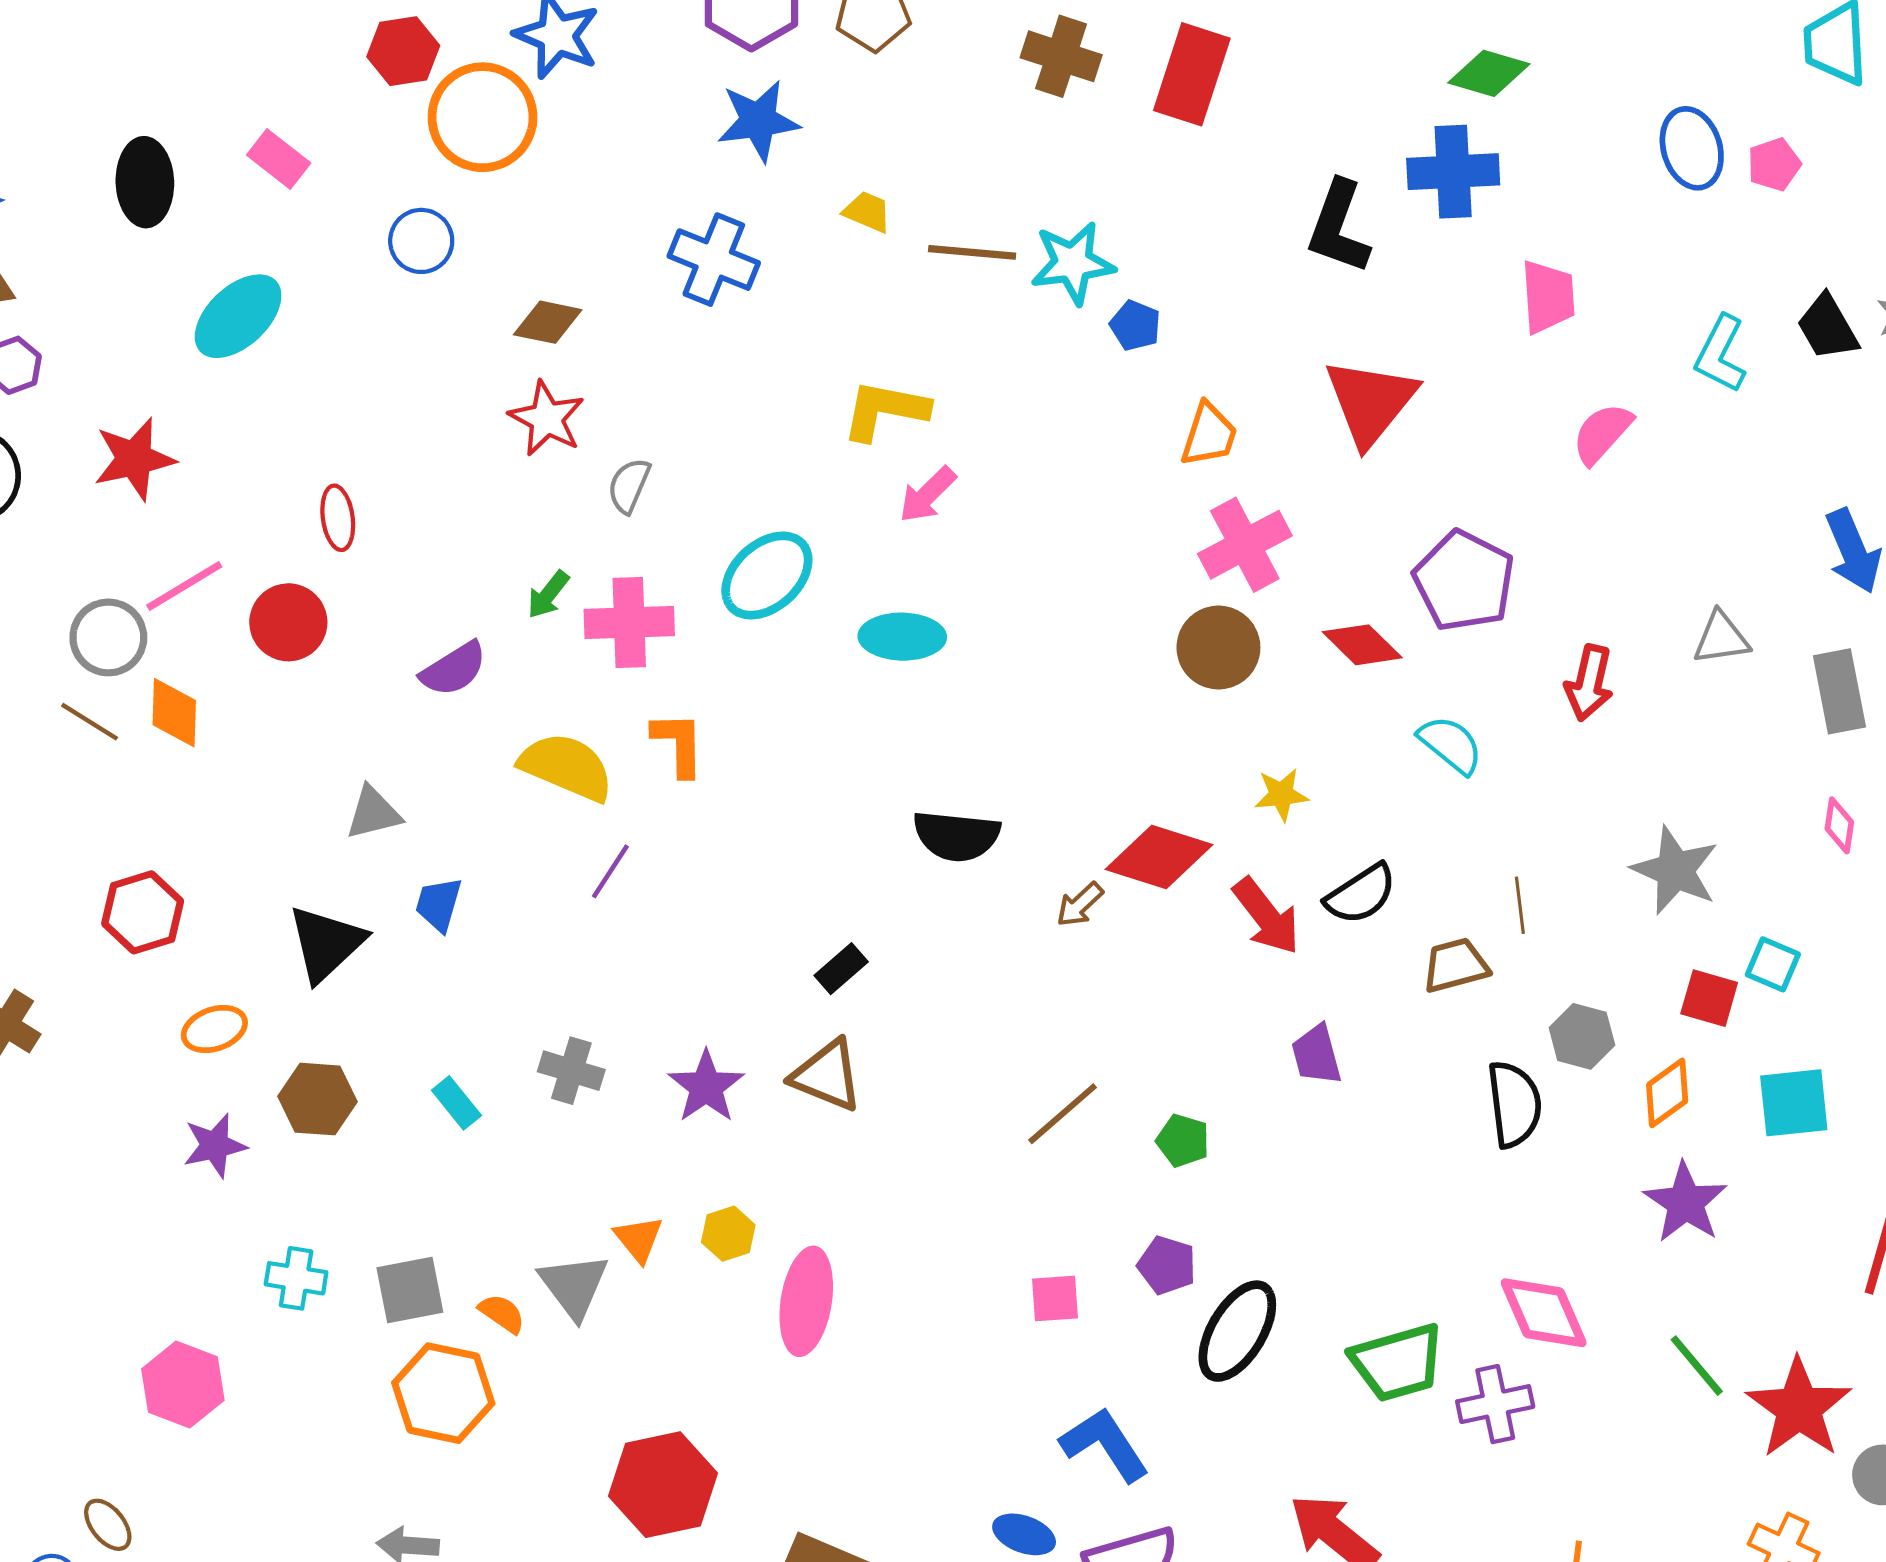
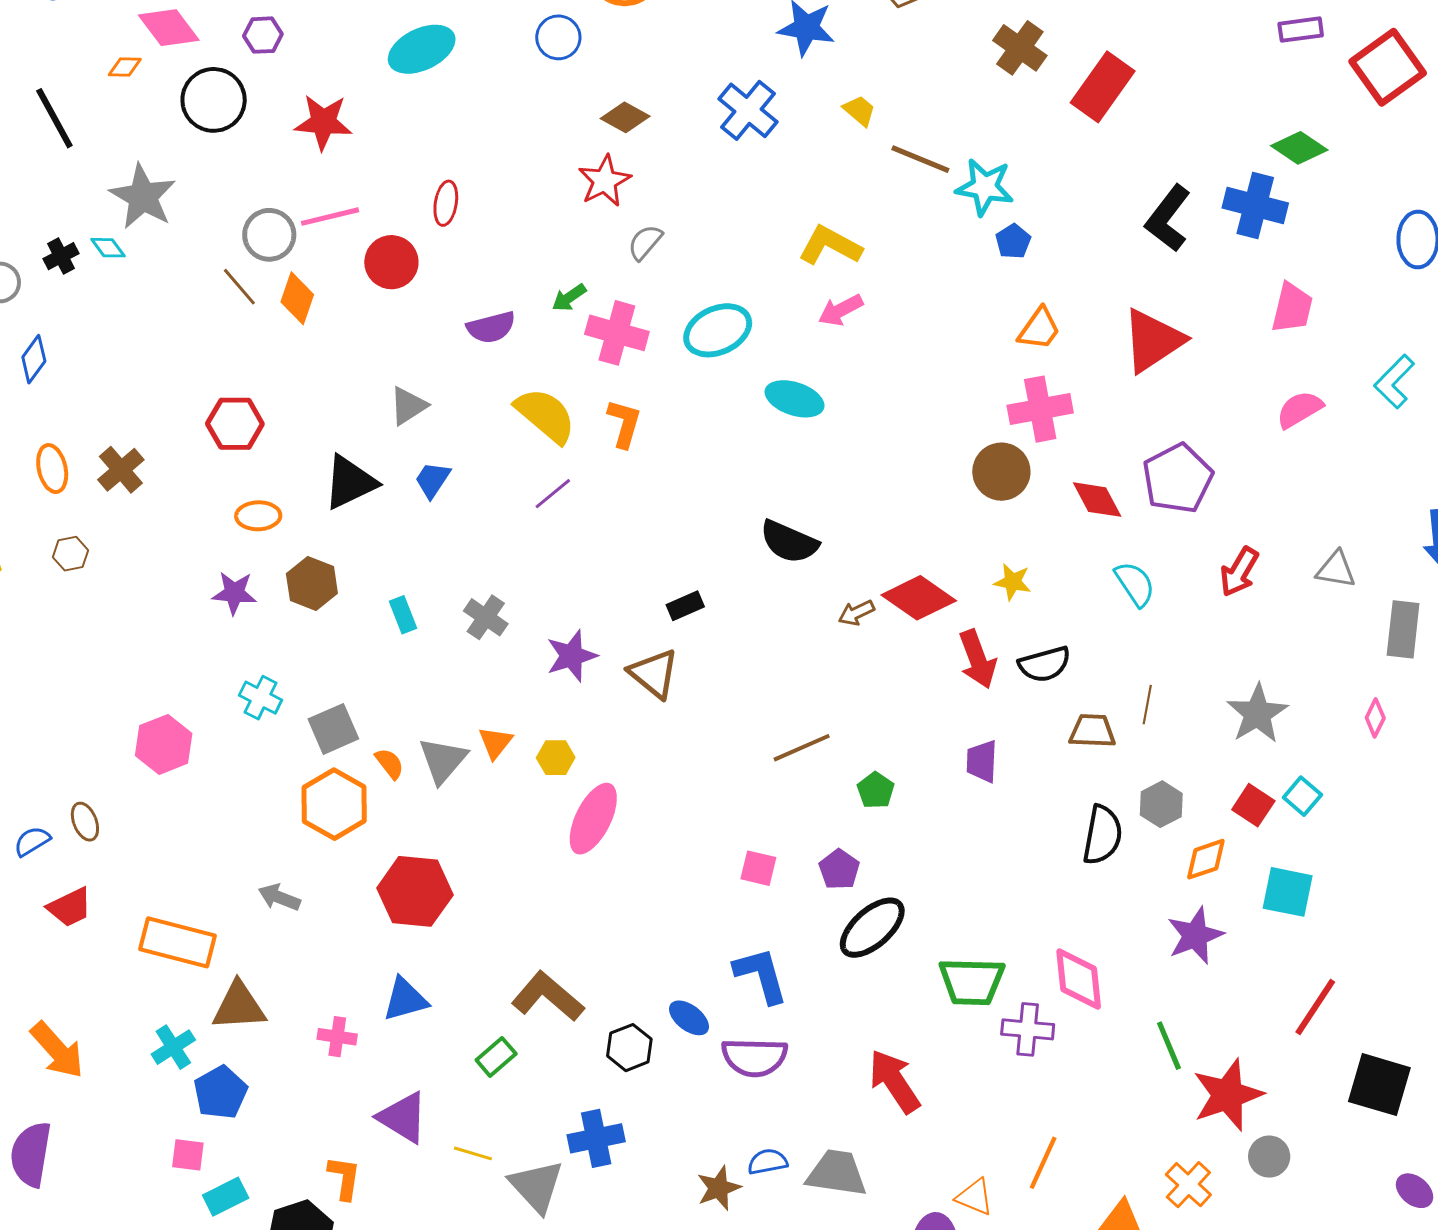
gray triangle: (373, 813) -> (408, 406), turned -36
gray square: (410, 1290) -> (333, 729), turned -30
red hexagon: (663, 1485) -> (415, 891), moved

